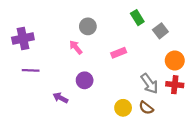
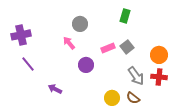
green rectangle: (137, 18) -> (125, 16), turned 48
gray square: (160, 31) -> (127, 47), moved
purple line: (31, 70) -> (28, 64), turned 49
purple circle: (85, 80) -> (86, 65), moved

